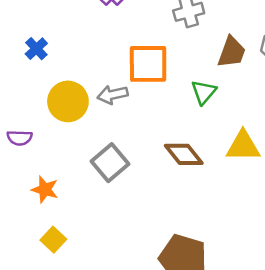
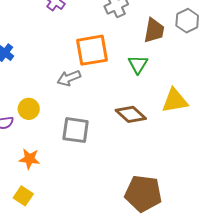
yellow circle: (68, 101) -> (29, 109), moved, size x0.7
gray square: (110, 163) -> (76, 130), turned -32
yellow square: (53, 240) -> (23, 196), moved

